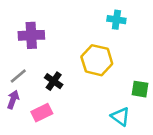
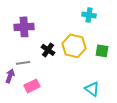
gray line: (18, 76) -> (23, 63), moved, turned 32
black cross: (54, 81) -> (48, 50), moved
green square: (140, 89) -> (102, 51), moved

